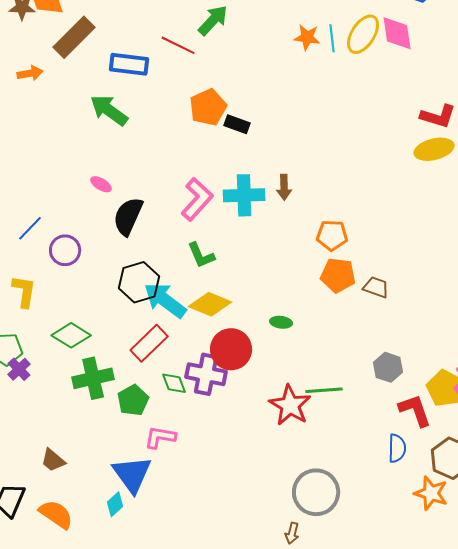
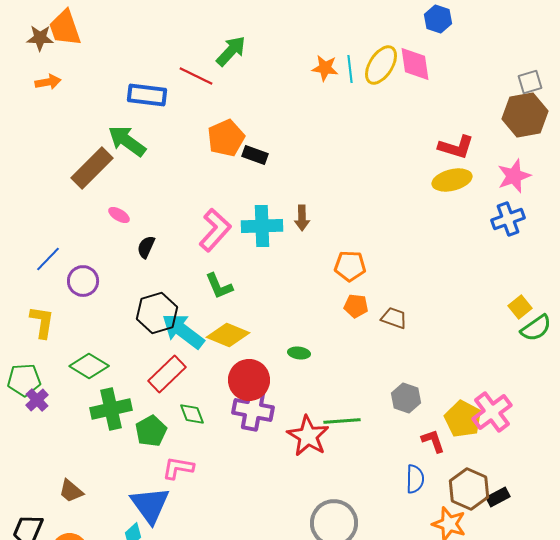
brown rectangle: (74, 37) -> (92, 168), moved
orange arrow: (30, 73) -> (48, 82), moved
black semicircle: (128, 216) -> (146, 247), size x0.6
orange pentagon: (338, 275) -> (356, 306), size x0.7
purple cross: (206, 374) -> (253, 410), moved
red L-shape: (415, 410) -> (433, 441), size x0.7

